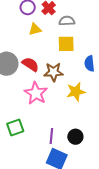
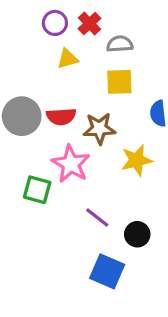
red semicircle: (30, 64) -> (61, 117), turned 144
green square: (15, 128) -> (37, 190), moved, turned 36
purple line: (51, 136) -> (97, 217), moved, turned -56

